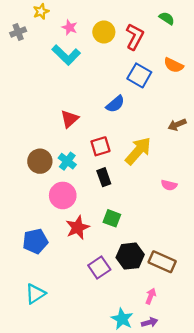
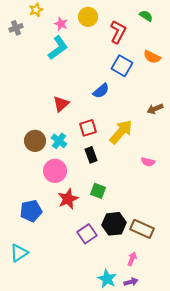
yellow circle: (104, 32) -> (88, 17), moved
cyan L-shape: (66, 55) -> (58, 48), turned -80
cyan triangle: (35, 294) -> (19, 253), moved

